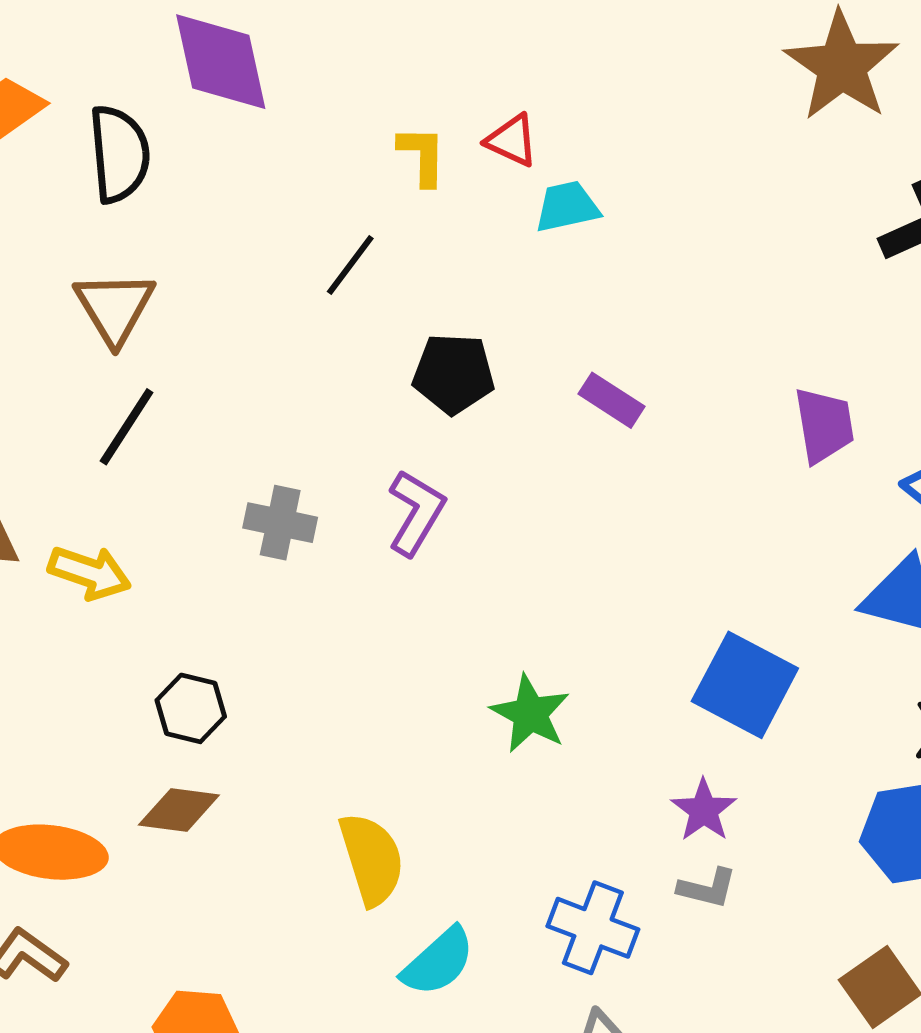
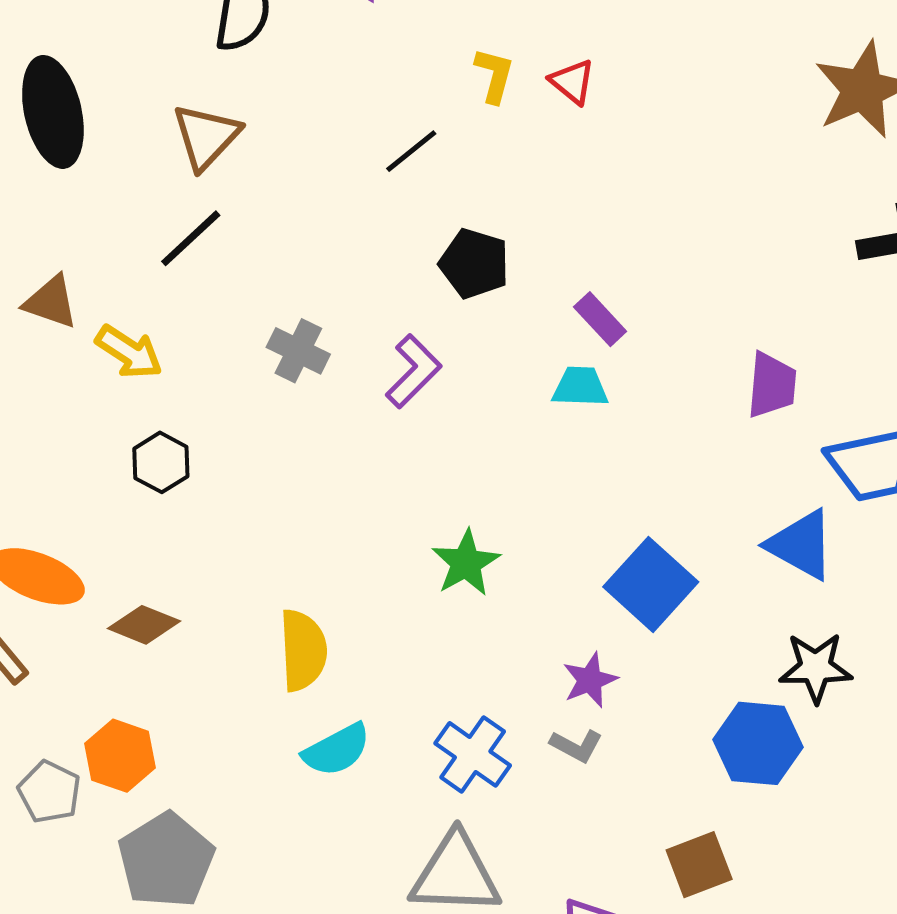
cyan trapezoid: (567, 207) -> (580, 387), moved
black hexagon: (191, 708) -> (161, 462), moved
brown diamond: (179, 810) -> (144, 625), moved

